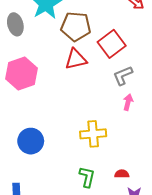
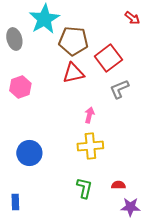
pink hexagon: (21, 74) -> (20, 87), size x0.7
pink arrow: (128, 102) -> (89, 115), moved

